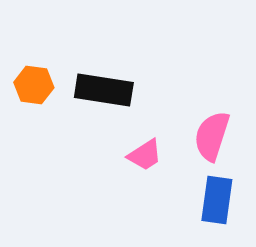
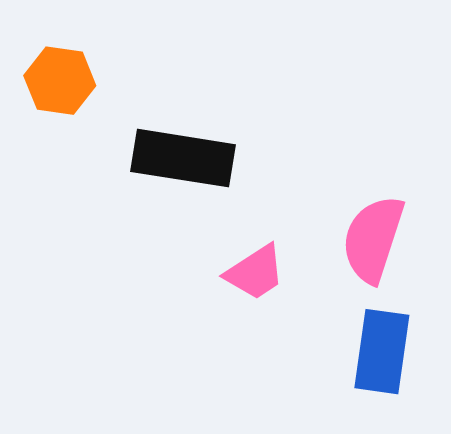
orange hexagon: (34, 85) -> (60, 81), moved

